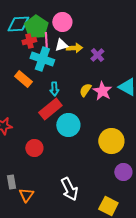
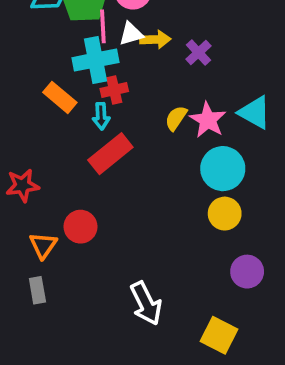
red cross: (29, 41) -> (114, 90), moved
cyan cross: (42, 59) -> (95, 60), turned -30
cyan arrow: (54, 89) -> (101, 116), moved
cyan circle: (68, 125) -> (223, 169), moved
yellow circle: (111, 141) -> (225, 214), size x0.7
orange triangle: (26, 195) -> (43, 245), moved

